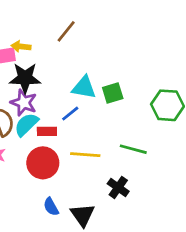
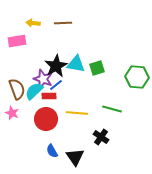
brown line: (66, 31) -> (63, 23), turned 48
yellow arrow: (21, 46) -> (33, 23), moved
black star: (25, 78) -> (56, 66), moved, turned -30
purple star: (24, 103) -> (43, 79), moved
blue line: (70, 114) -> (56, 85), moved

